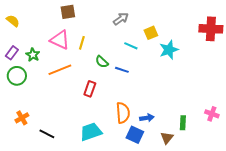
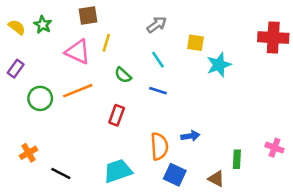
yellow square: (151, 33) -> (196, 43), turned 32
yellow line: (82, 43) -> (106, 43), moved
cyan line: (131, 46) -> (158, 60), moved, turned 32
green star: (33, 55) -> (43, 25), moved
green semicircle: (102, 62) -> (123, 75), moved
green circle: (17, 76) -> (40, 98), moved
blue arrow: (147, 118) -> (190, 136), moved
brown triangle: (167, 138) -> (216, 179), turned -40

